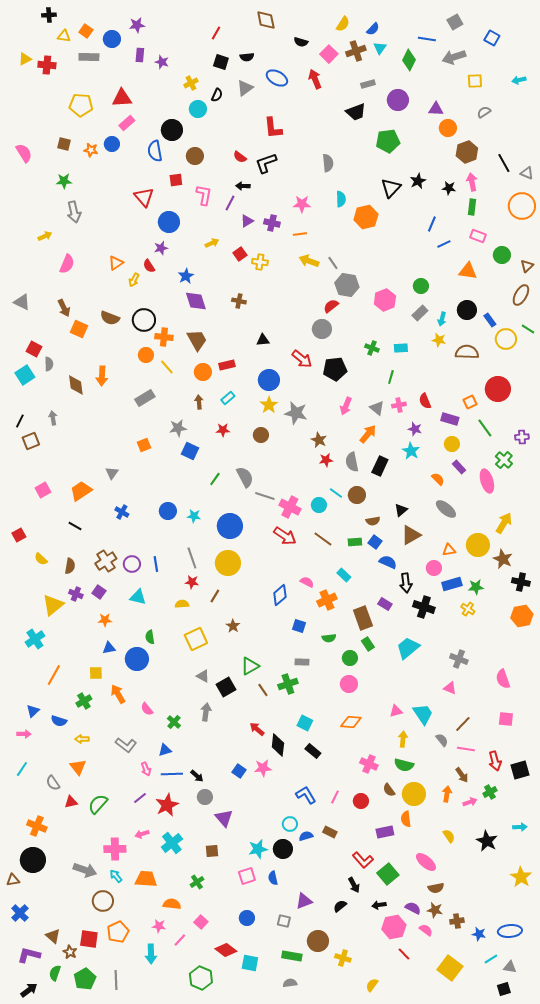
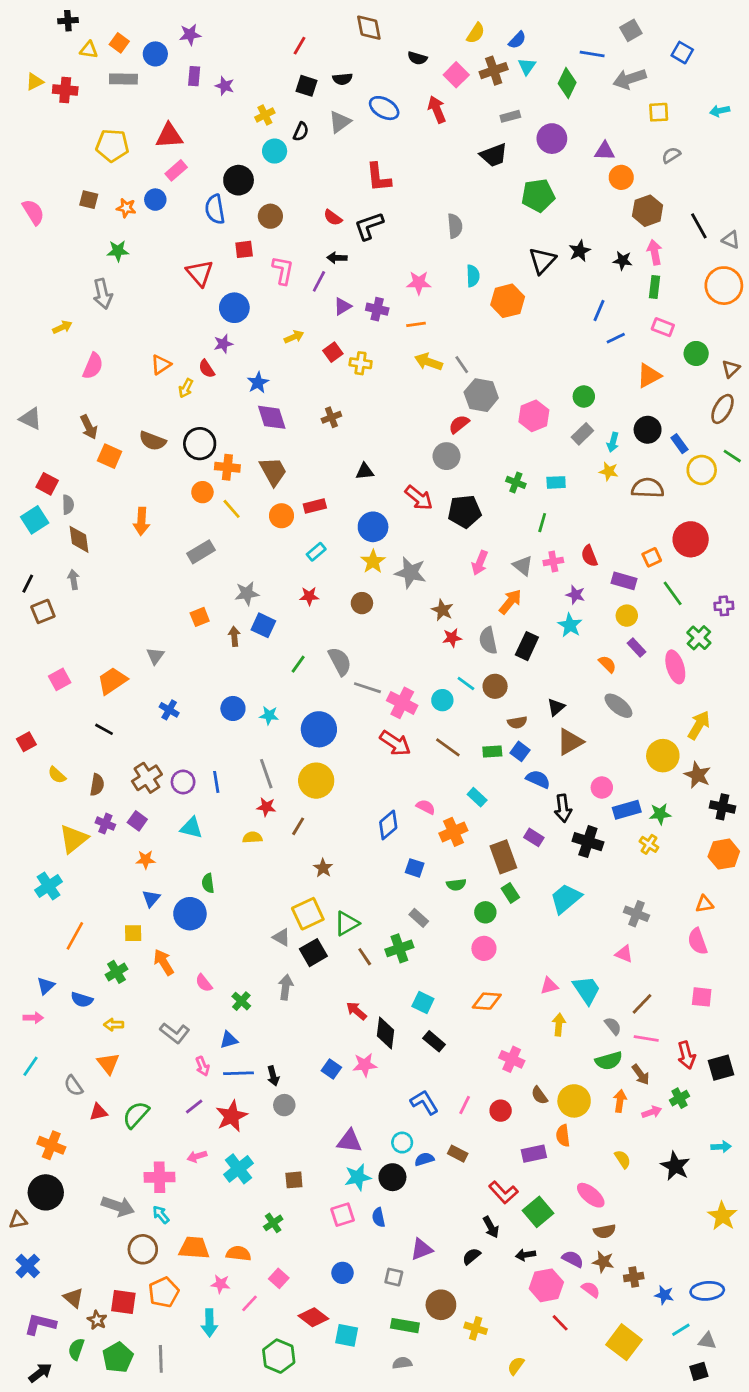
green star: (64, 181) -> (118, 251), moved
orange triangle: (468, 271) -> (649, 376), turned -36
brown cross: (239, 301) -> (331, 417), turned -32
brown diamond: (76, 385) -> (79, 539), moved
brown arrow: (199, 402) -> (234, 636), moved
orange triangle: (449, 550) -> (704, 904), moved
yellow square: (196, 639) -> (308, 914), moved
blue triangle: (109, 648) -> (151, 898), turned -40
gray rectangle: (302, 662) -> (419, 918), turned 40
green semicircle: (404, 765) -> (609, 1061), moved, turned -30
black arrow: (197, 776) -> (273, 1076), turned 32
purple triangle: (224, 818) -> (349, 1141), moved, turned -42
orange trapezoid: (146, 879) -> (194, 1248), moved

